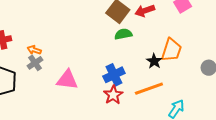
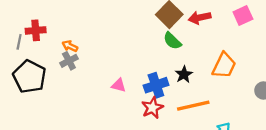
green semicircle: (123, 34) -> (172, 41), turned -132
black star: (154, 61) -> (184, 74), moved
pink triangle: (67, 80) -> (119, 85), moved, size x0.6

